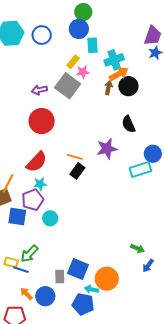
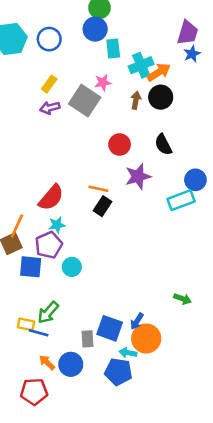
yellow rectangle: (73, 62) -> (49, 84), moved
orange arrow: (119, 74) -> (159, 72), moved
red circle: (42, 121) -> (120, 144), moved, size x0.7
blue arrow: (148, 266) -> (137, 321), moved

